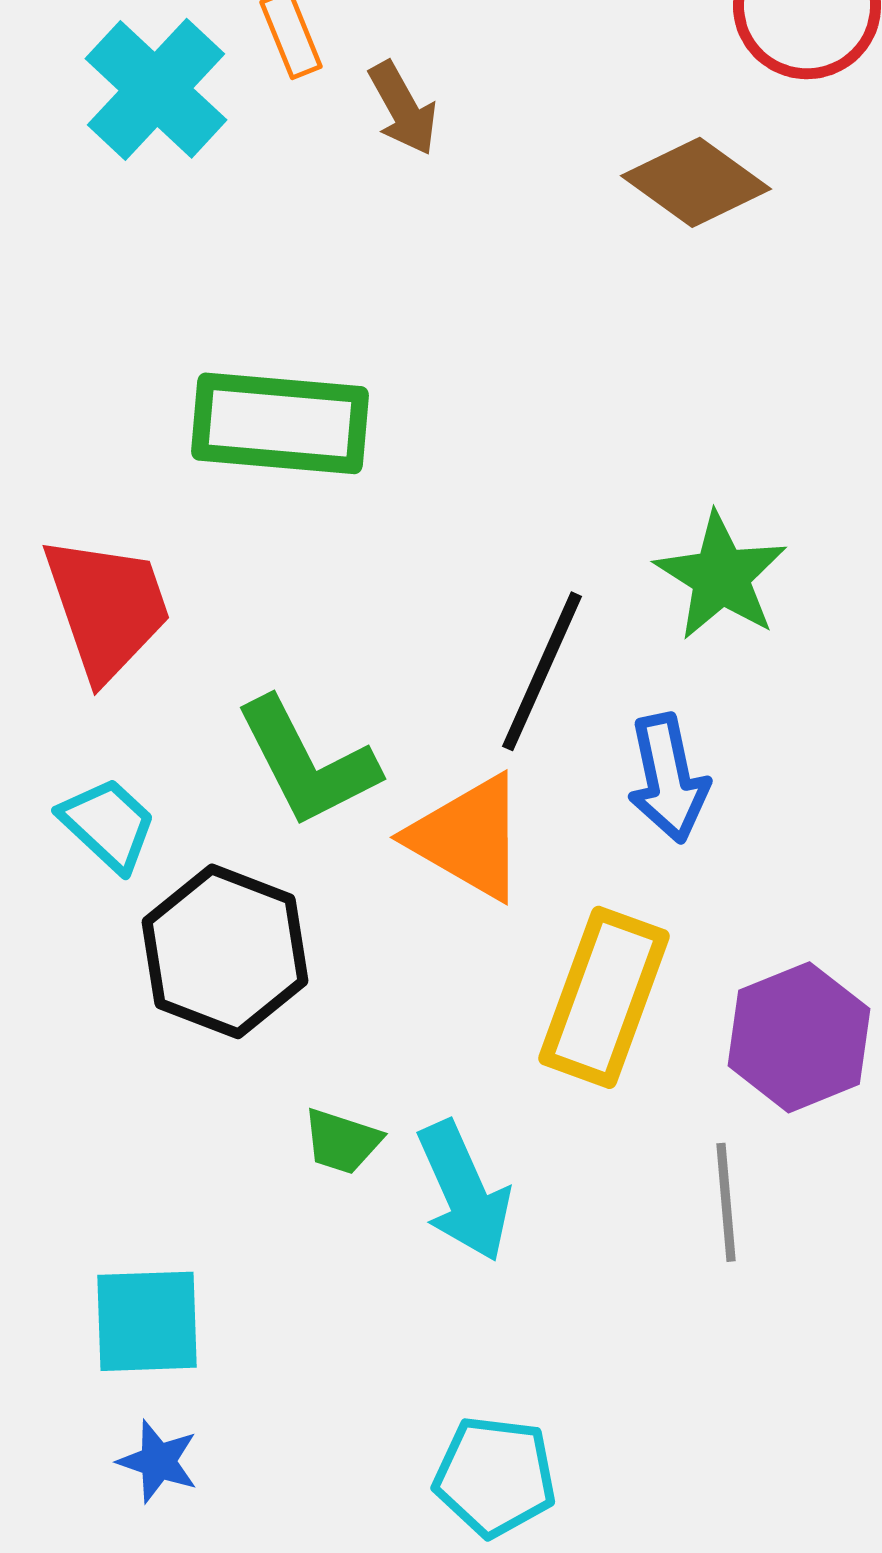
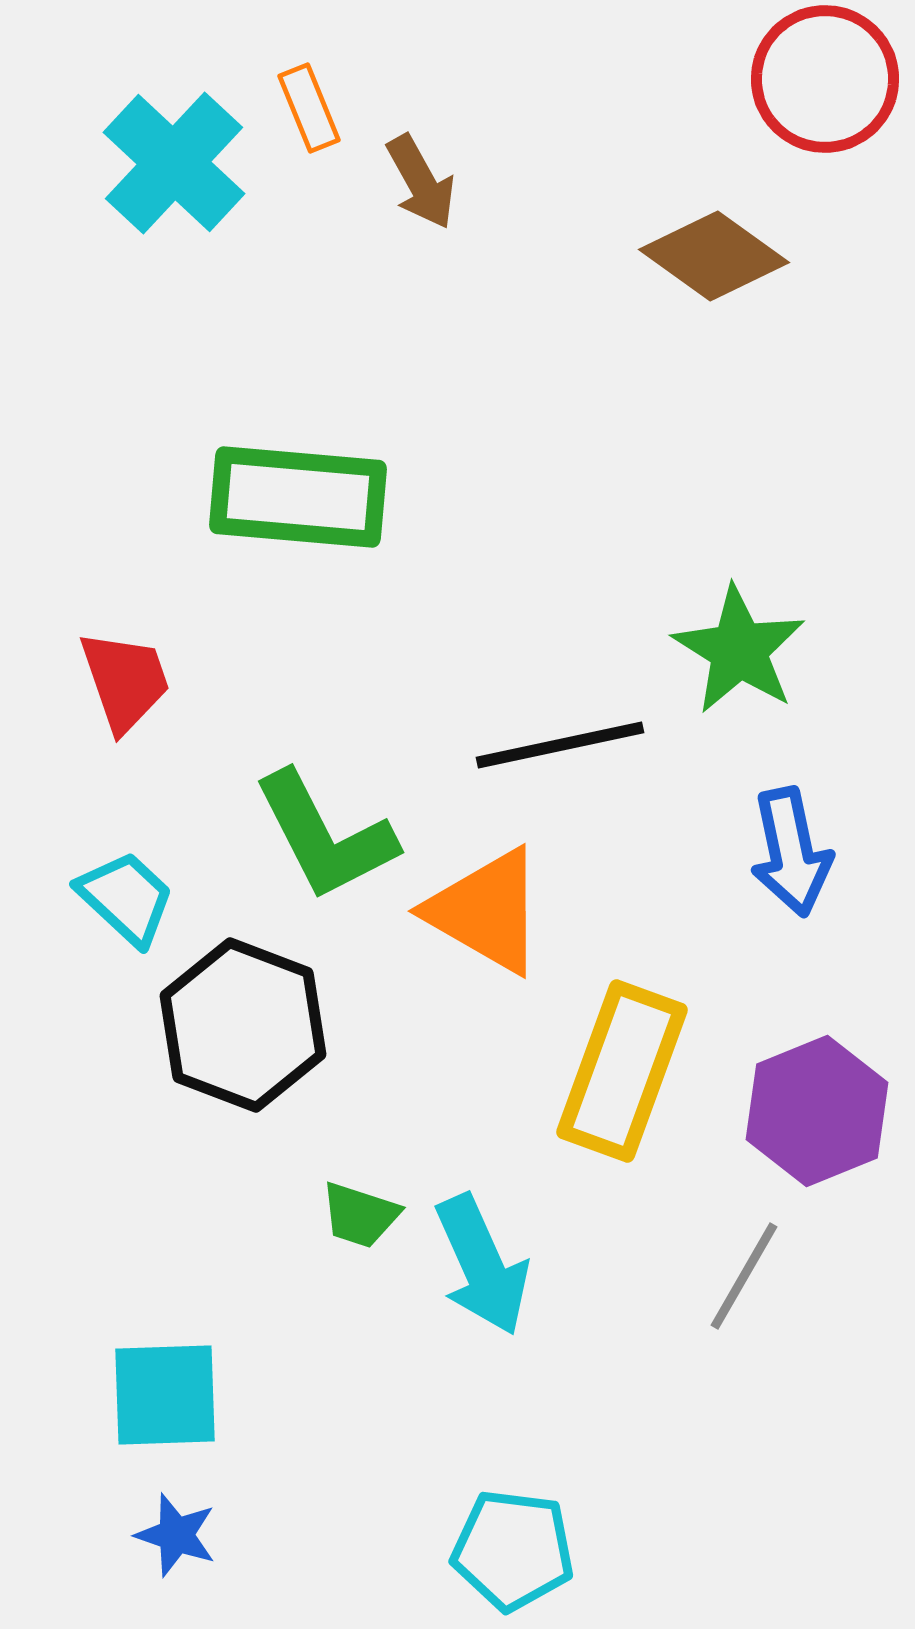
red trapezoid: (107, 607) -> (125, 681), size x0.7
black line: (542, 671) -> (560, 745), turned 54
blue arrow: (668, 778) -> (791, 852), moved
gray line: (726, 1202) -> (744, 1276), turned 35

